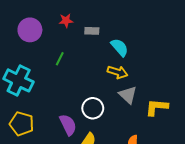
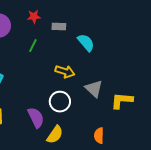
green line: (60, 59) -> (33, 46), moved
yellow arrow: (118, 72) -> (65, 72), moved

